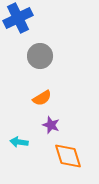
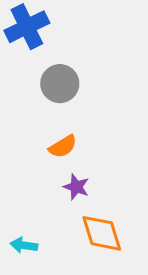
cyan arrow: (19, 142) -> (24, 245), moved

